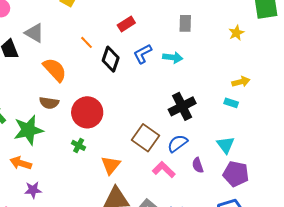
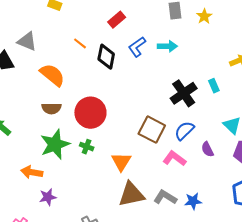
yellow star: (236, 33) -> (204, 16), moved
cyan rectangle: (231, 103) -> (214, 86), moved, turned 56
green star: (28, 130) -> (55, 144), moved

